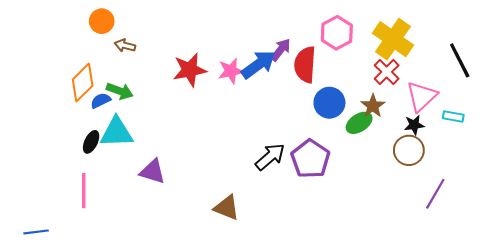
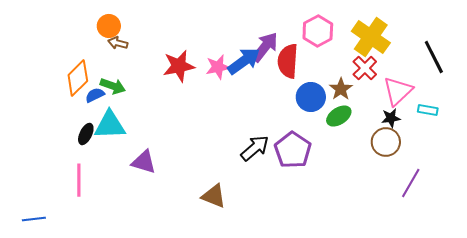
orange circle: (102, 21) -> (109, 26), moved
purple arrow: (281, 50) -> (265, 47), size x1.4
brown star: (373, 106) -> (341, 89), moved

